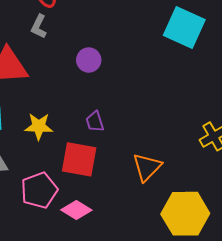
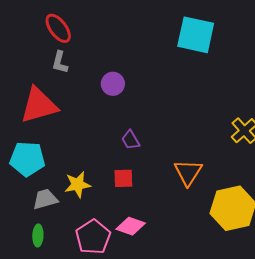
yellow star: (39, 126) -> (78, 185), moved
red square: (79, 159) -> (123, 178), size x0.6
pink pentagon: (39, 190) -> (93, 237), moved

